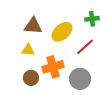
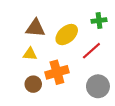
gray circle: (80, 79) -> (98, 86), moved

